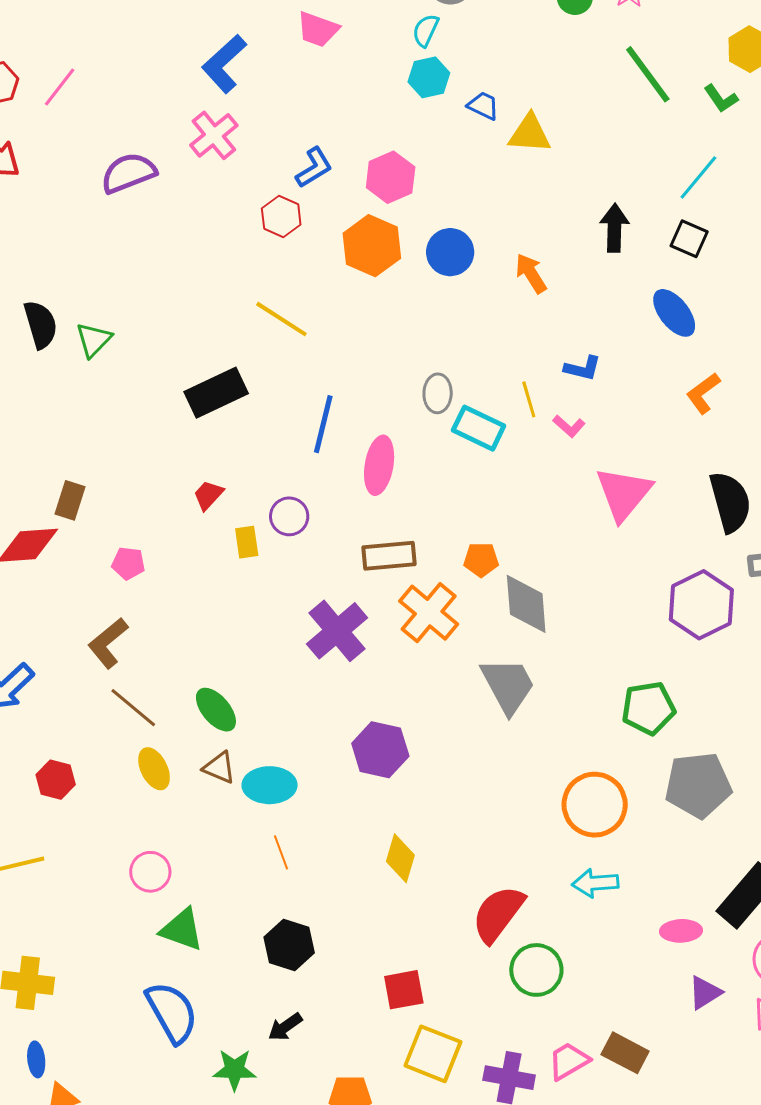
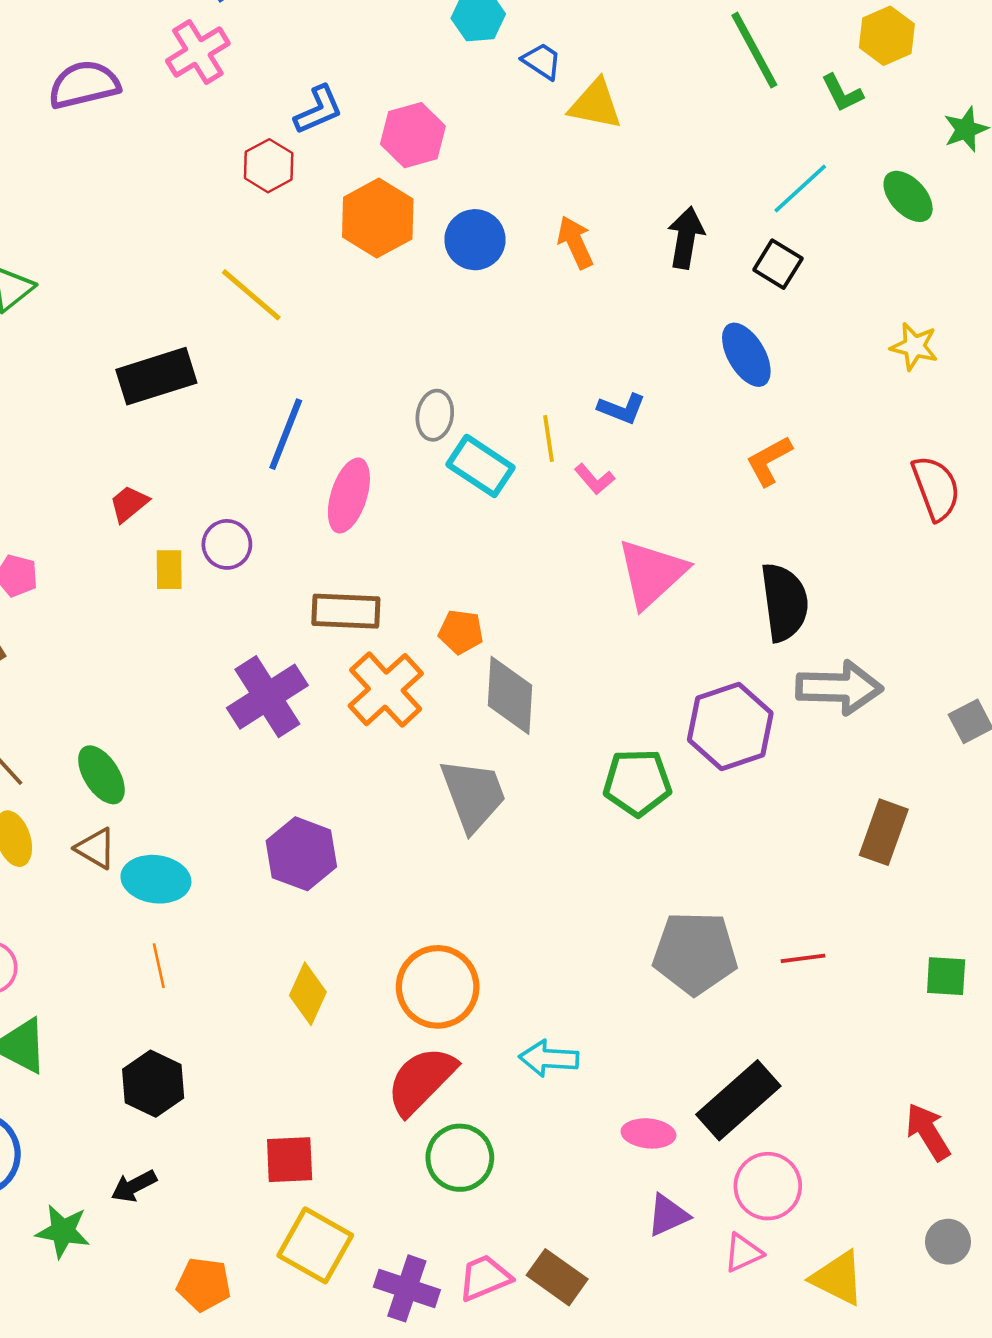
orange arrow: (531, 273) -> (575, 242), moved
green pentagon: (648, 708) -> (637, 783), moved
orange circle: (595, 805) -> (438, 987), moved

